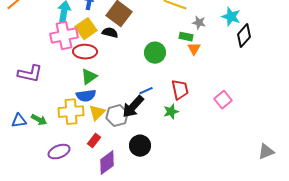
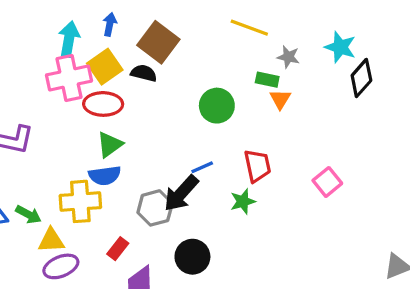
yellow triangle: (97, 113) -> (51, 240), moved, turned 42

